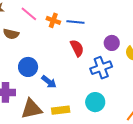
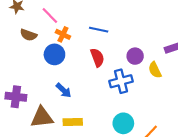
orange cross: (53, 20) -> (63, 34), moved
blue circle: (28, 67) -> (54, 54), moved
cyan circle: (95, 102) -> (123, 123), moved

